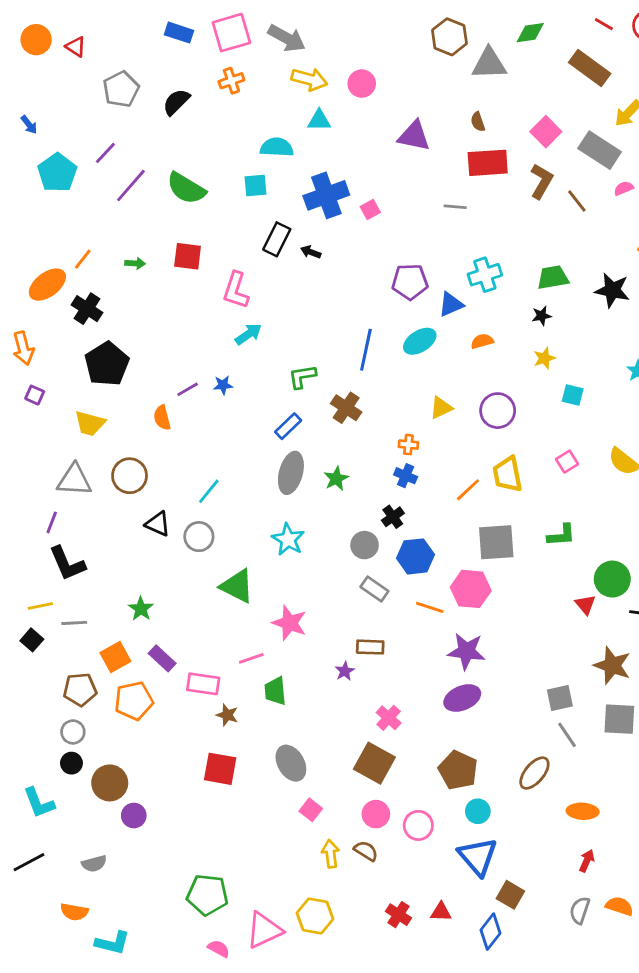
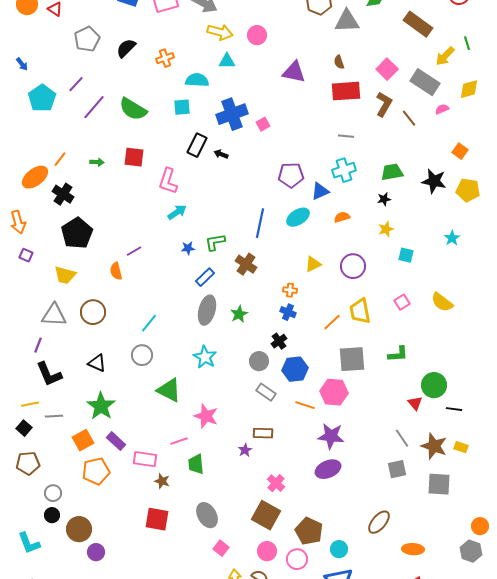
orange cross: (231, 81) -> (165, 58), moved
gray line: (455, 207) -> (346, 136), moved
blue star: (223, 385) -> (188, 248), moved
black triangle: (158, 524) -> (97, 363), moved
green star: (141, 609) -> (101, 406), size x1.6
brown pentagon: (80, 689) -> (28, 463), moved
gray line: (567, 735) -> (402, 438), moved
brown pentagon: (458, 770) -> (309, 531), moved

